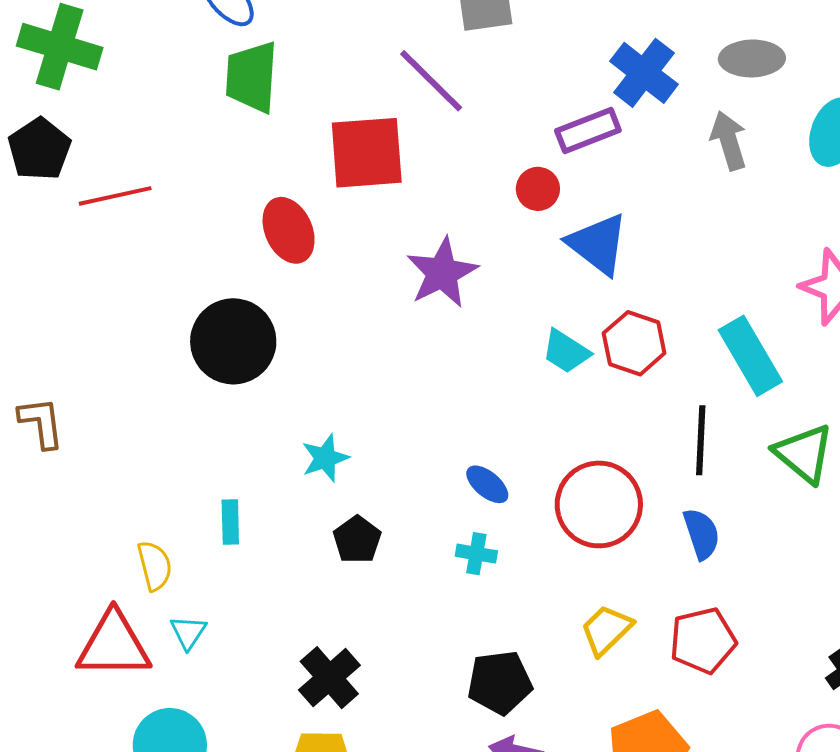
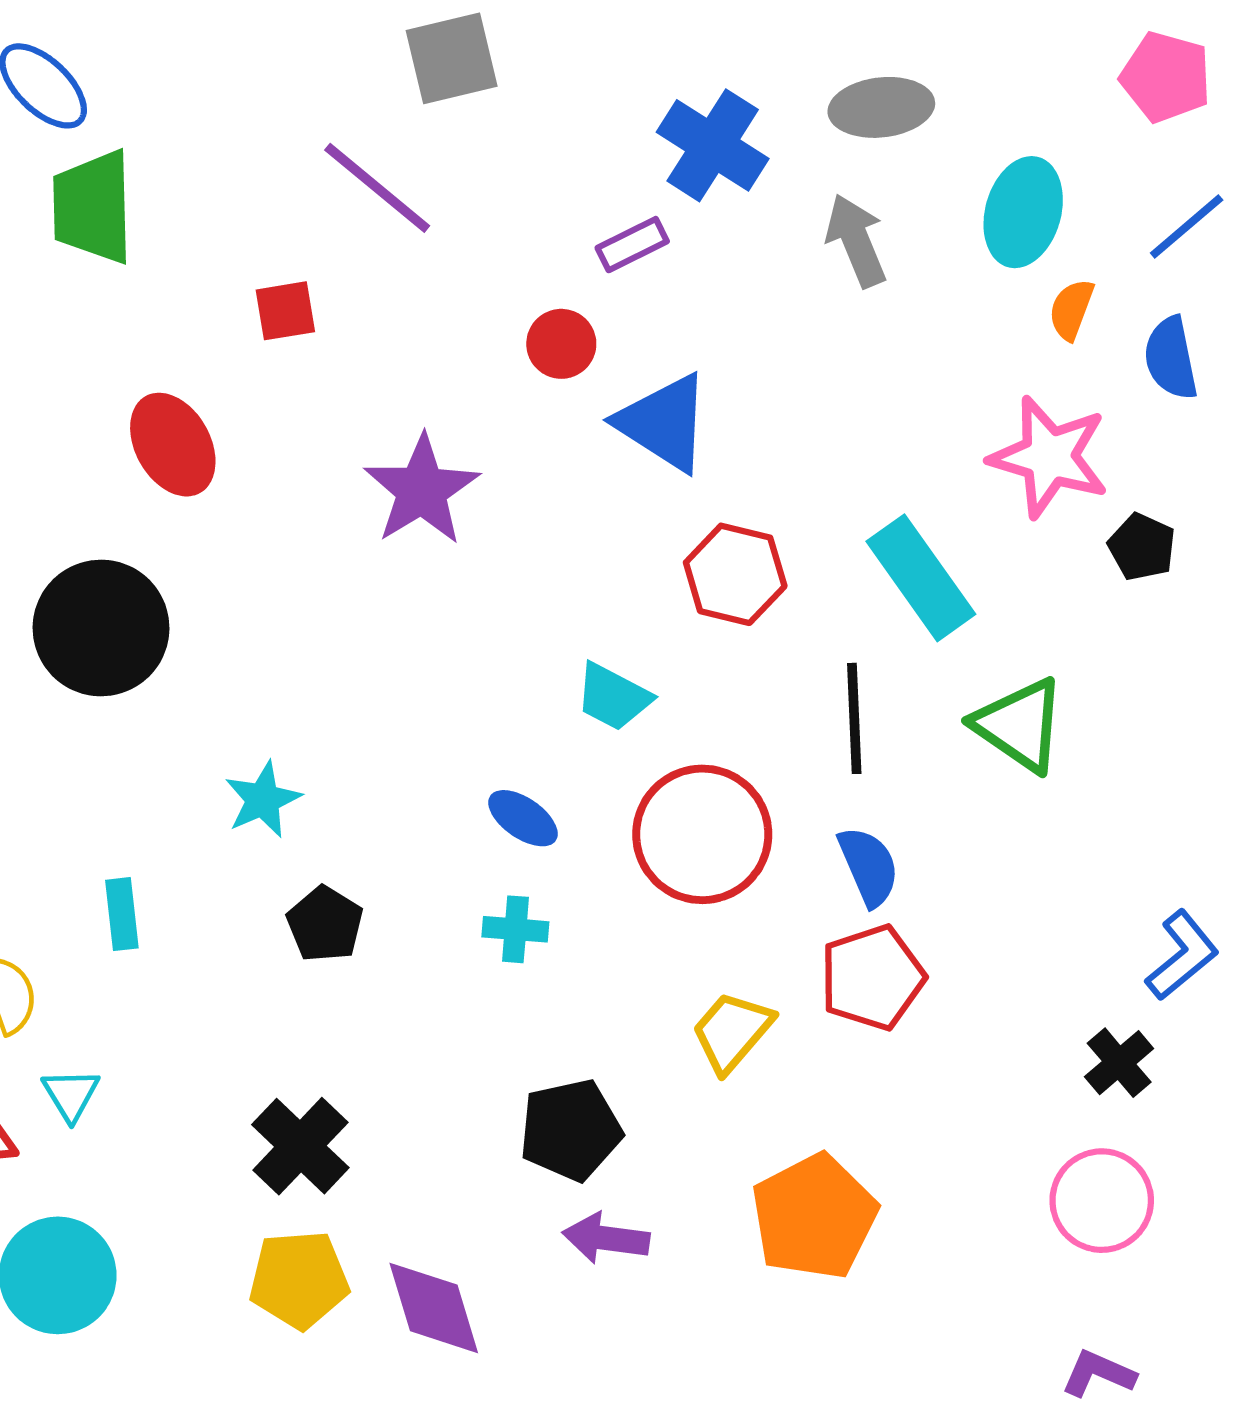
purple rectangle: (588, 131) -> (632, 245), size x0.7
red square: (367, 153) -> (285, 311), size x0.5
cyan trapezoid: (566, 351) -> (613, 697), moved
red pentagon: (703, 640) -> (872, 977), moved

